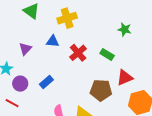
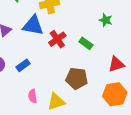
blue triangle: (53, 41) -> (33, 25), size x1.6
red triangle: (125, 78) -> (116, 64), moved

